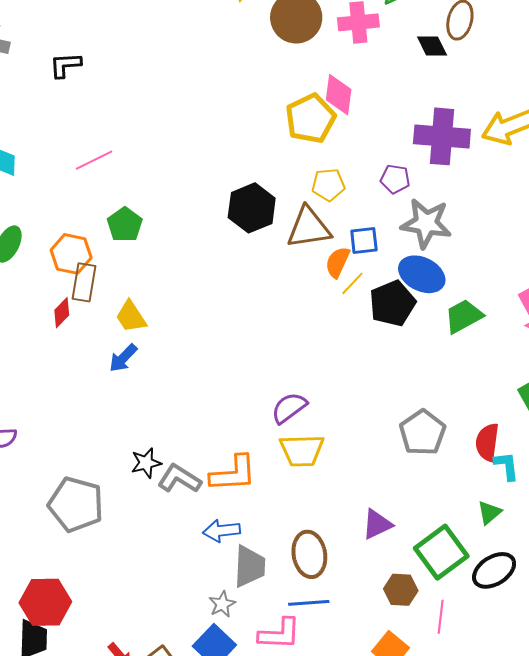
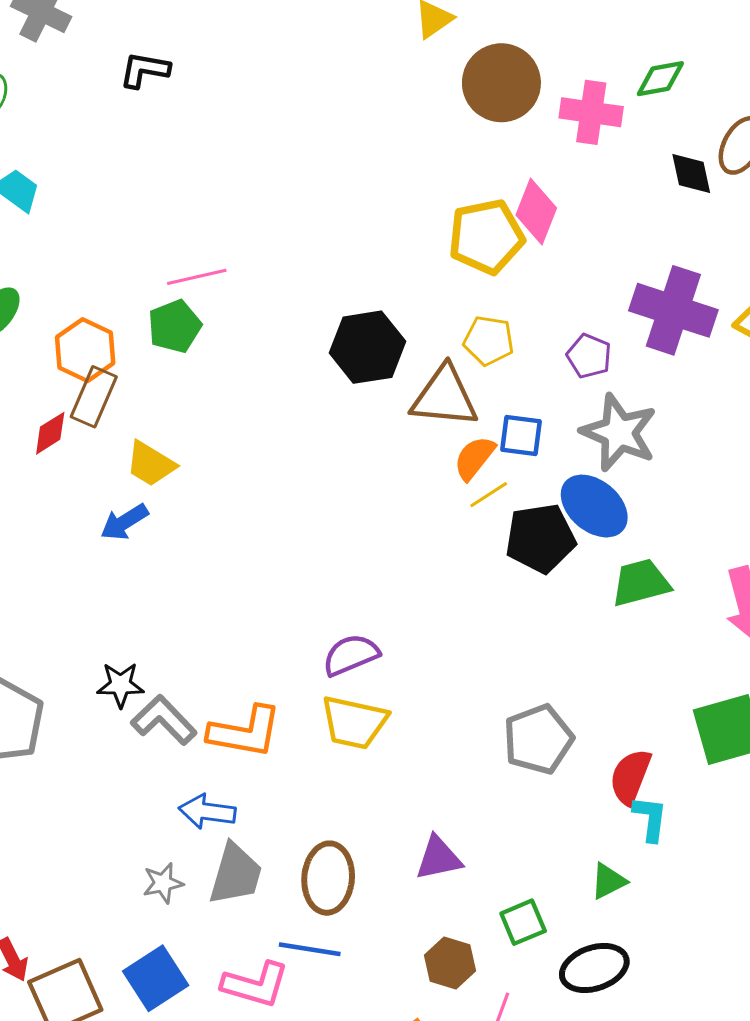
pink line: (94, 160) -> (197, 277), moved
yellow trapezoid: (131, 317) -> (151, 464), turned -39
green square: (441, 552) -> (523, 922), size x0.6
gray star: (222, 604) -> (163, 883), moved

